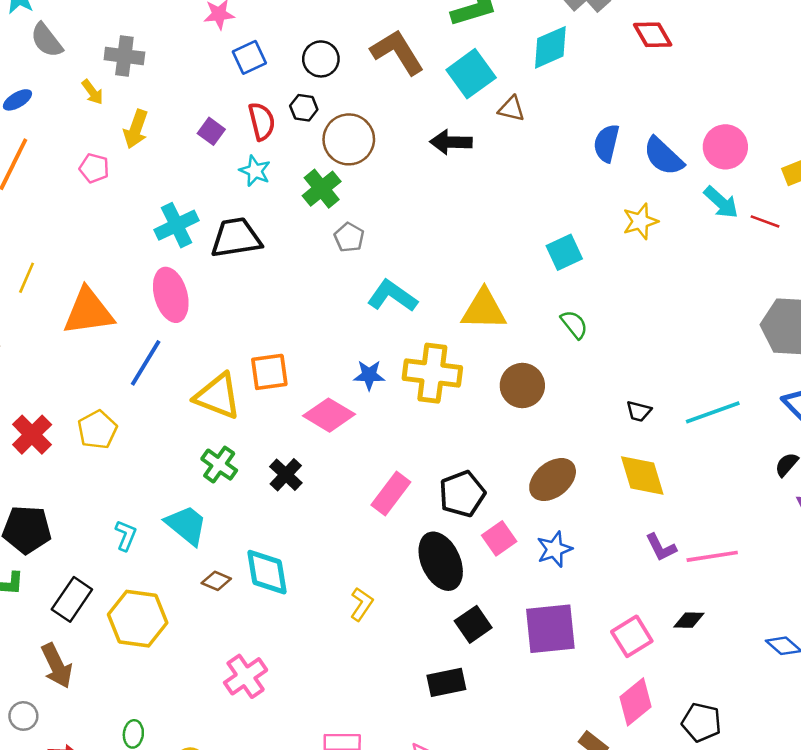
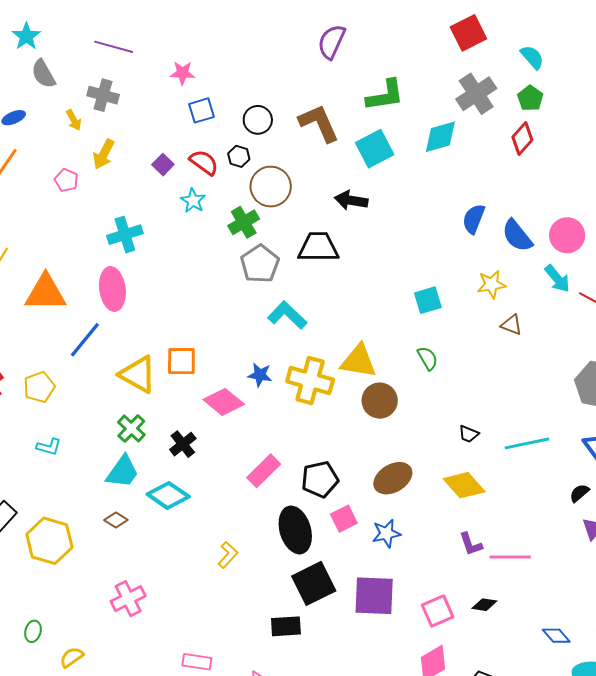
red diamond: (653, 35) -> (522, 138), turned 64
brown triangle: (511, 109) -> (512, 325), moved
red semicircle: (262, 121) -> (204, 162), turned -48
gray pentagon: (349, 237) -> (260, 264), size x1.6
black trapezoid: (236, 238) -> (318, 247), moved
yellow triangle: (484, 309) -> (359, 361), moved
yellow diamond: (642, 476) -> (464, 485), turned -33
cyan trapezoid: (186, 525) -> (123, 472), moved, turned 78
cyan L-shape: (126, 535) -> (49, 447), moved, turned 75
cyan diamond: (267, 572) -> (168, 495), moved, turned -54
black square: (473, 624) -> (314, 583), size x1.5

